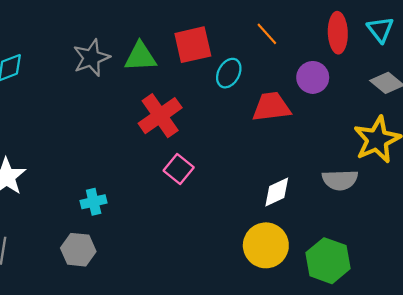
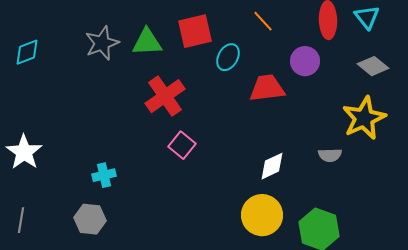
gray semicircle: (340, 180) -> (330, 155), size x0.7

